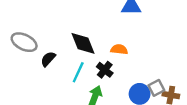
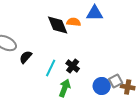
black diamond: (83, 43) -> (58, 25), moved
orange semicircle: (119, 49) -> (74, 22), moved

